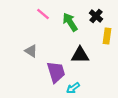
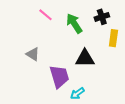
black cross: (96, 16) -> (102, 17), turned 32

